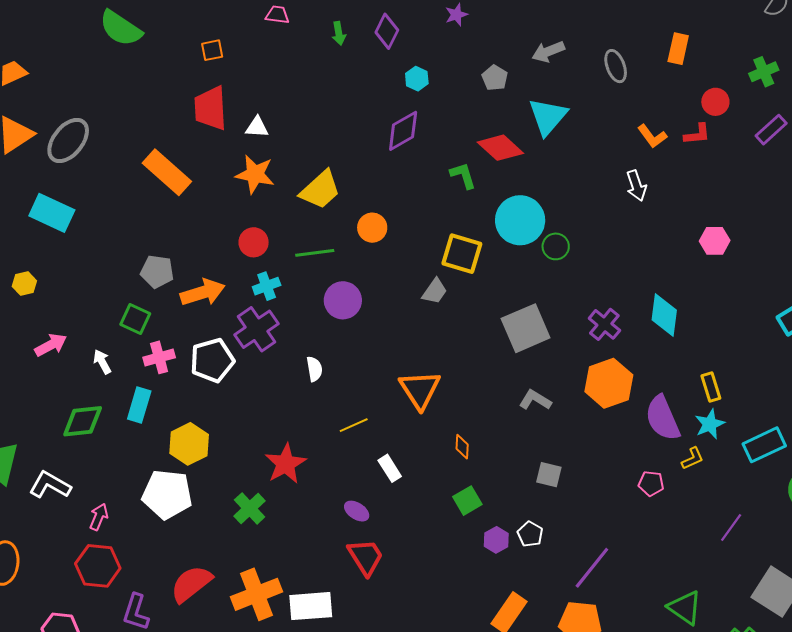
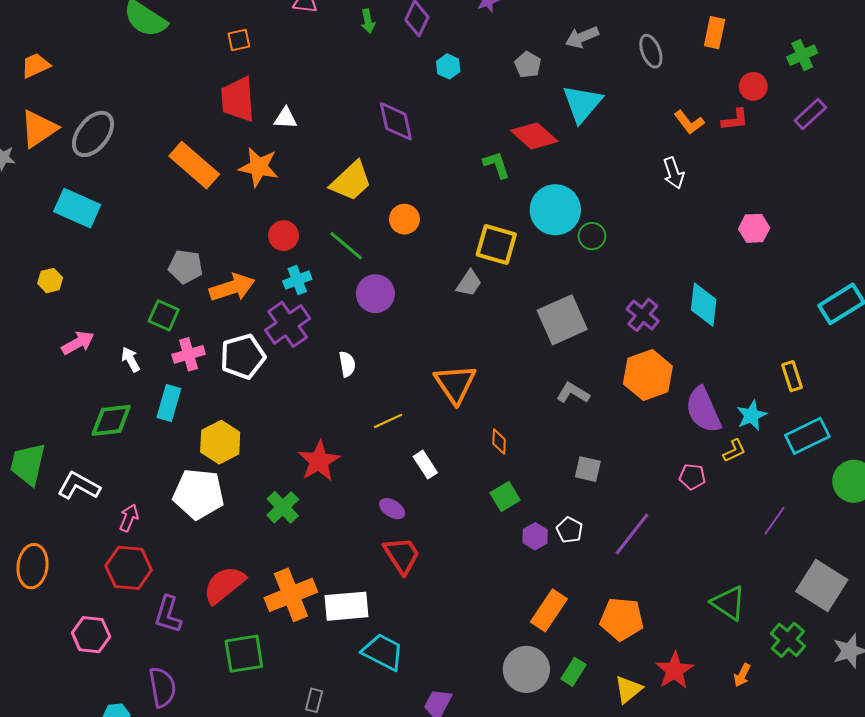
purple diamond: (403, 131) -> (396, 121), moved, turned -72
orange star: (255, 174) -> (259, 167), moved
green line: (315, 253) -> (346, 246), turned 48
yellow rectangle: (711, 387) -> (792, 376), moved
purple line: (592, 568) -> (632, 534), moved

